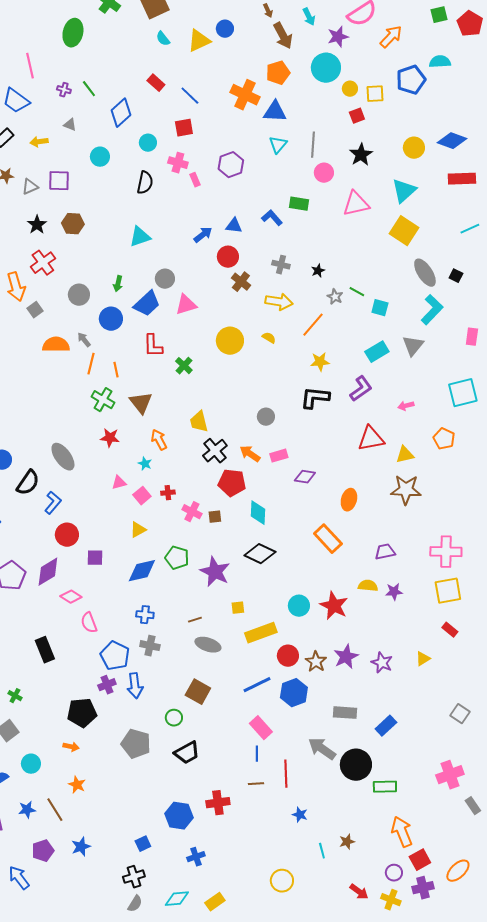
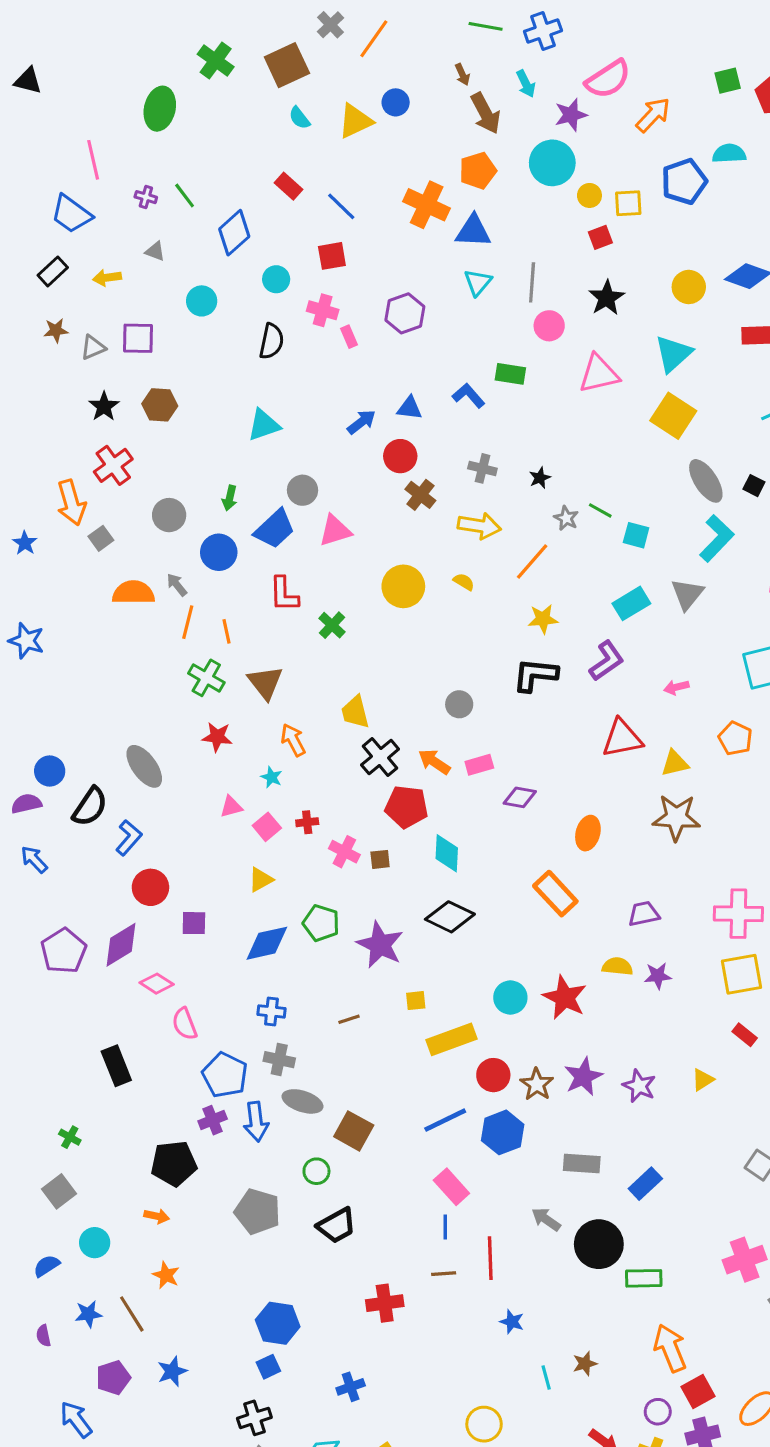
gray ellipse: (208, 645) -> (303, 1101), moved
gray arrow: (322, 749) -> (546, 1219), size x0.7
blue hexagon: (179, 816) -> (278, 1323), moved

